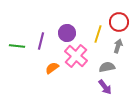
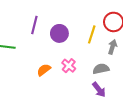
purple line: (41, 41) -> (34, 25), moved
pink cross: (76, 56) -> (69, 66), moved, size x0.6

